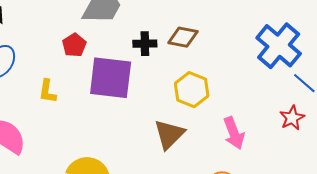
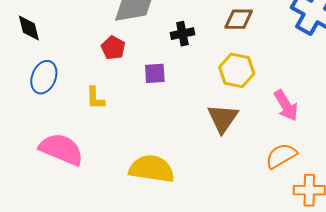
brown diamond: (183, 37) -> (239, 19), moved
purple square: (111, 78) -> (155, 73), size x0.5

